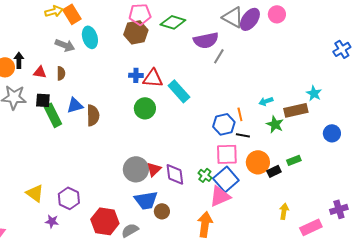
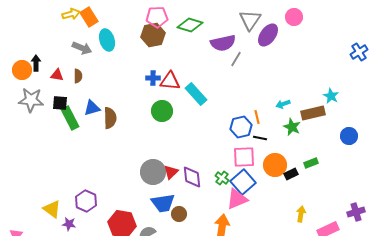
gray triangle: (233, 17) -> (250, 20), turned 35
purple ellipse: (250, 19) -> (268, 35), moved
yellow triangle: (35, 193) -> (52, 209), moved

